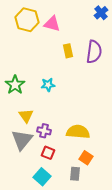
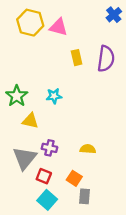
yellow triangle: (26, 116) -> (30, 121), moved, turned -42
yellow semicircle: (78, 132) -> (88, 149), size x0.6
red square: (48, 153) -> (44, 176), moved
orange square: (86, 158) -> (74, 178), moved

